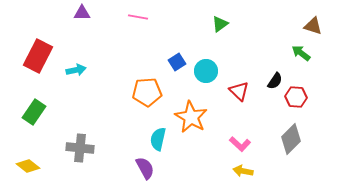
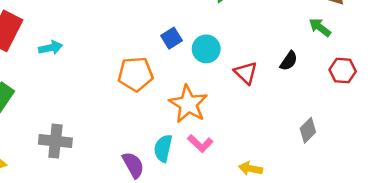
red hexagon: (296, 97) -> (343, 70), moved
cyan semicircle: (158, 139) -> (163, 148), moved
gray diamond: (291, 139) -> (308, 130), size x0.7
pink L-shape: (240, 144) -> (200, 143), moved

